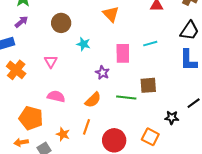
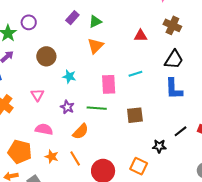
orange triangle: (111, 14) -> (95, 46), turned 30
purple star: (102, 73) -> (67, 107), moved
green line: (126, 98) -> (97, 108), moved
orange line: (86, 127) -> (75, 158), turned -49
orange star: (63, 134) -> (52, 157), moved

